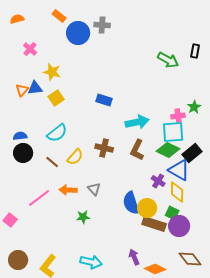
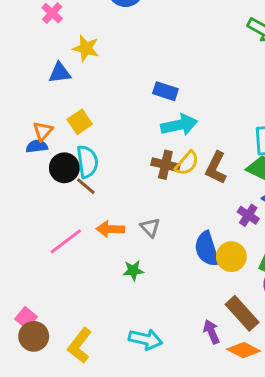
orange triangle: (22, 90) -> (43, 131), moved
yellow square: (56, 98) -> (80, 122), moved
cyan arrow: (137, 122) -> (179, 125), moved
cyan semicircle: (57, 133) -> (87, 162), moved, turned -60
black circle: (23, 153) -> (64, 168), moved
yellow semicircle: (75, 157) -> (187, 163), moved
pink square: (10, 220) -> (26, 318), moved
brown rectangle: (154, 224) -> (242, 313), moved, turned 30

